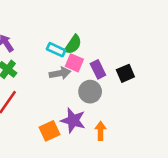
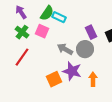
green semicircle: (73, 45) -> (47, 13), moved
pink square: (74, 63) -> (42, 31), moved
gray arrow: (60, 73) -> (65, 49), moved, turned -140

